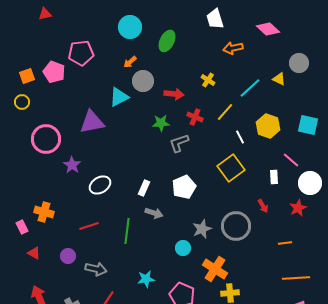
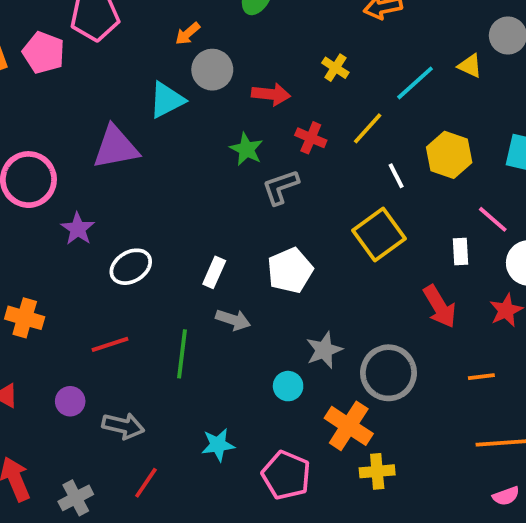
green star: (161, 123) -> (246, 149), turned 30
red arrow: (263, 206) -> (440, 306), size x1.6
gray circle: (236, 226) -> (389, 373), moved

